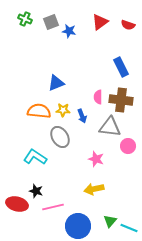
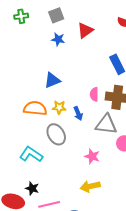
green cross: (25, 19) -> (21, 16), turned -32
gray square: (51, 22) -> (56, 15), moved
red triangle: (100, 22) -> (85, 30), moved
blue star: (69, 31) -> (58, 39), moved

